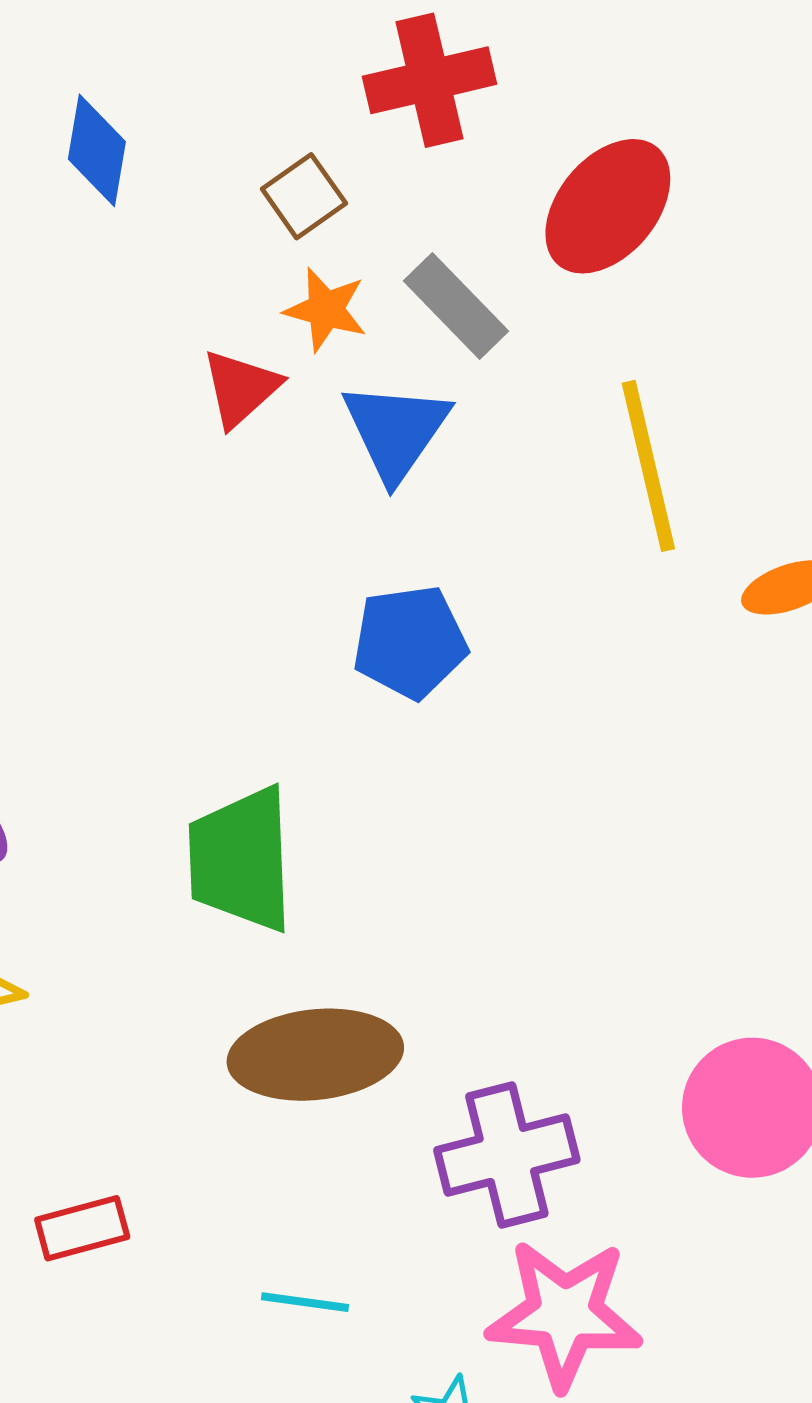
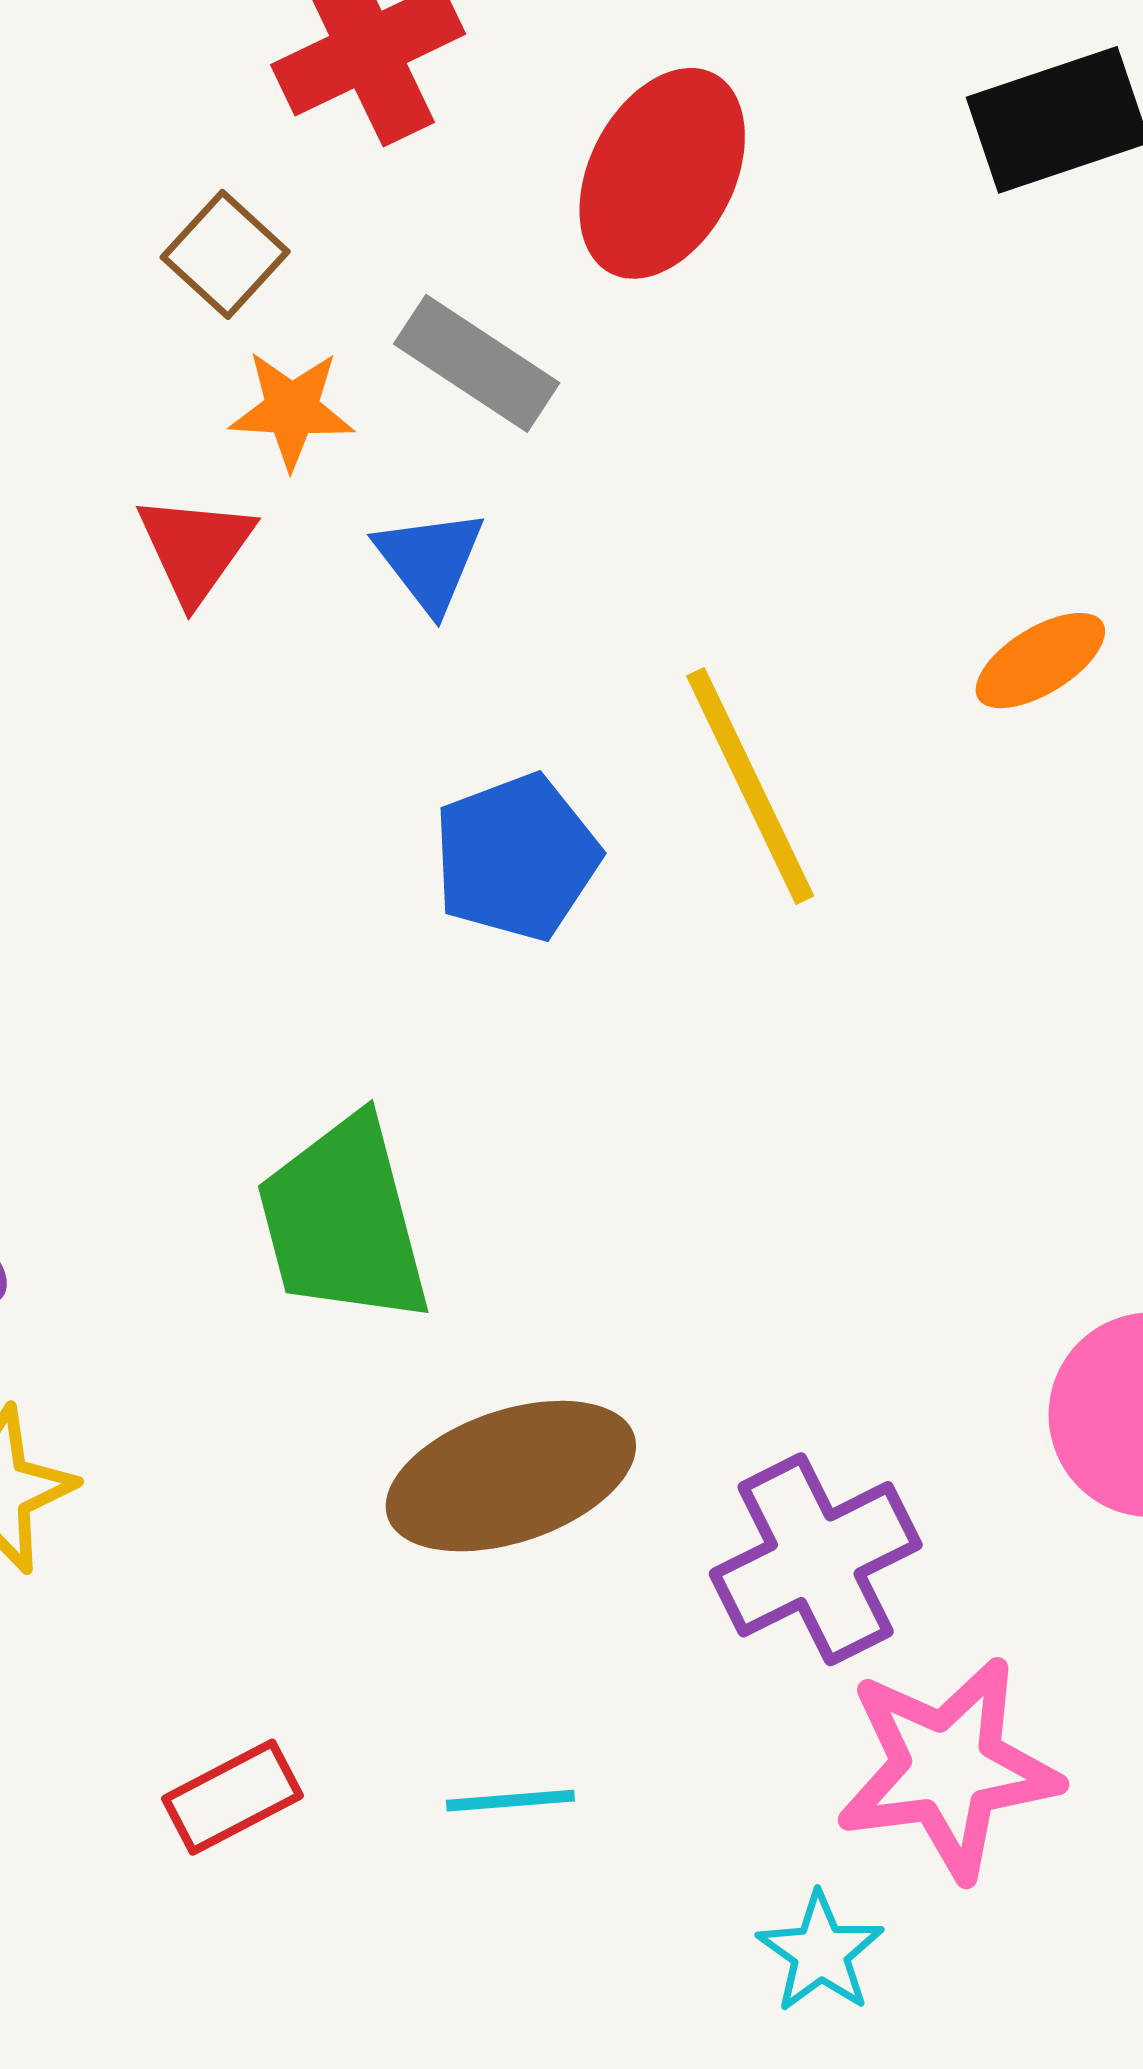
blue triangle: (396, 431) -> (430, 560), size x0.7
yellow line: (648, 466) -> (750, 786), moved
cyan line: (305, 1302) -> (510, 1801), moved

